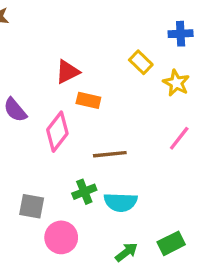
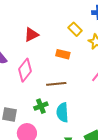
orange rectangle: (88, 100) -> (63, 54), moved
cyan semicircle: (121, 202) -> (62, 112), turned 84

